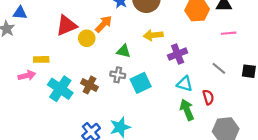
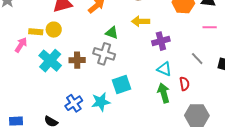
yellow circle: (87, 38) -> (54, 30), moved
gray cross: (118, 75) -> (104, 54), size x1.5
pink arrow: (27, 76) -> (21, 45), turned -49
cyan square: (141, 83) -> (121, 85), moved
brown cross: (89, 85) -> (77, 60), turned -35

